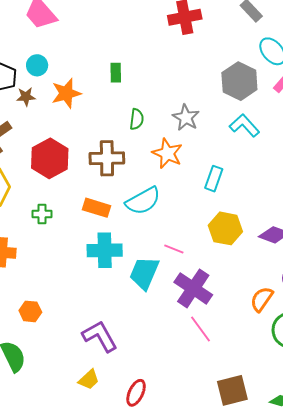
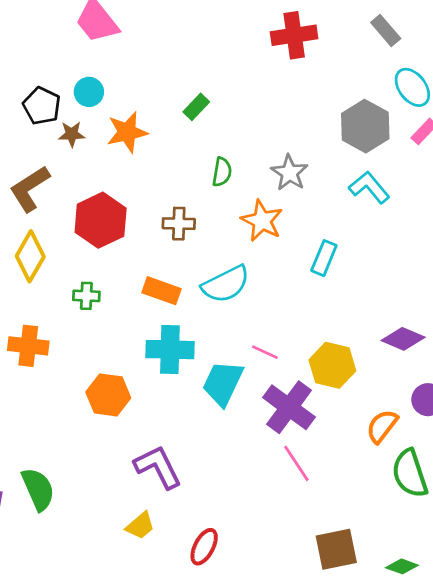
green rectangle: (116, 73) -> (196, 107), turned 42
brown cross: (107, 158) -> (179, 224), size x0.7
yellow hexagon: (225, 228) -> (332, 365), moved
orange hexagon: (30, 311) -> (108, 395), moved, size x1.4

